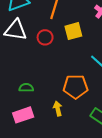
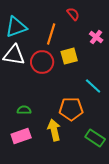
red circle: (45, 37) -> (42, 62), size x1.5
yellow arrow: (58, 109) -> (54, 130), size x1.5

